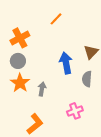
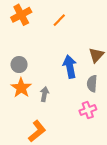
orange cross: (20, 38) -> (21, 15), moved
pink cross: (75, 111) -> (88, 110), moved

